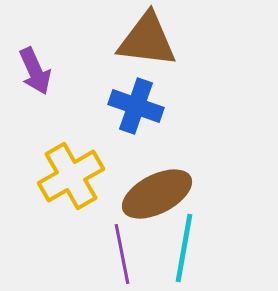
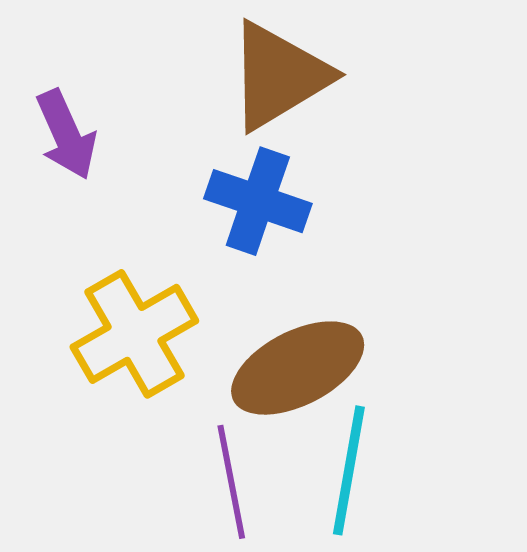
brown triangle: (147, 40) -> (279, 76), turned -38

